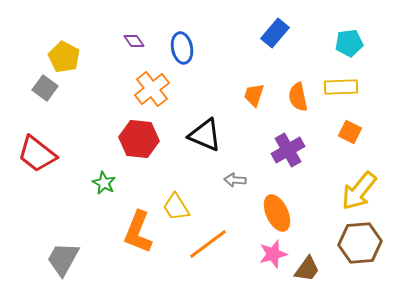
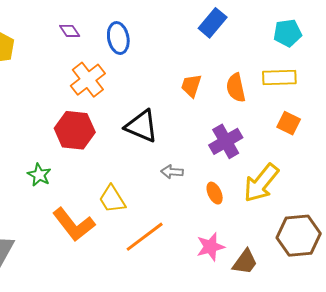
yellow arrow: (359, 191) -> (261, 183), moved
orange ellipse: (277, 213) -> (215, 193), moved, size x0.6
orange L-shape: (138, 232) -> (74, 224), turned -60

